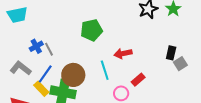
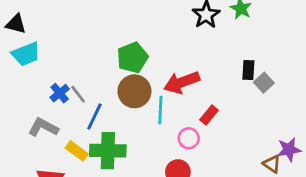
red arrow: (123, 53) -> (182, 82), size x1.4
cyan line: (105, 70) -> (160, 110), turned 30
blue line: (45, 74) -> (94, 117), moved
brown circle: (73, 75) -> (134, 91), moved

